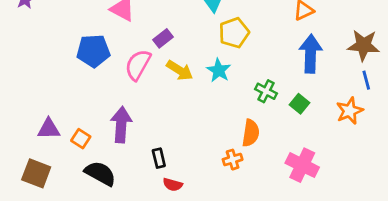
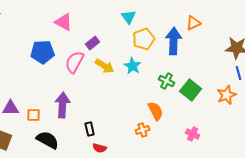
blue arrow: (311, 54) -> (174, 41), moved
green square: (299, 104) -> (191, 90), size x1.5
orange semicircle: (251, 133) -> (156, 111), turned -36
orange square: (81, 139) -> (34, 115), turned -32
pink cross: (302, 165) -> (193, 134), size x0.6

